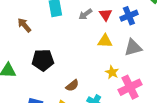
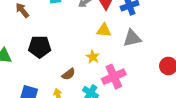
yellow star: (112, 72) -> (93, 57), moved
pink cross: (130, 87) -> (114, 77), moved

